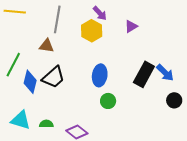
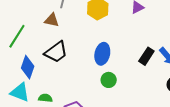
black rectangle: (144, 74) -> (146, 56), size x0.7
blue diamond: (30, 82) -> (28, 67), moved

